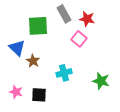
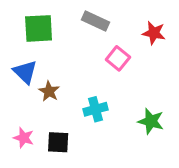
gray rectangle: (64, 14) -> (95, 21), turned -36
red star: (87, 19) -> (154, 33), moved
green square: (38, 26) -> (39, 28), moved

